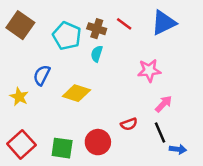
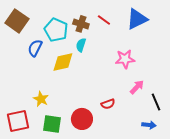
blue semicircle: (42, 75) -> (35, 48), moved
yellow diamond: (76, 93) -> (63, 62), moved, turned -30
yellow star: (19, 97) -> (41, 99), moved
black line: (160, 133) -> (156, 102), moved
red square: (21, 144) -> (18, 121), turned 30

